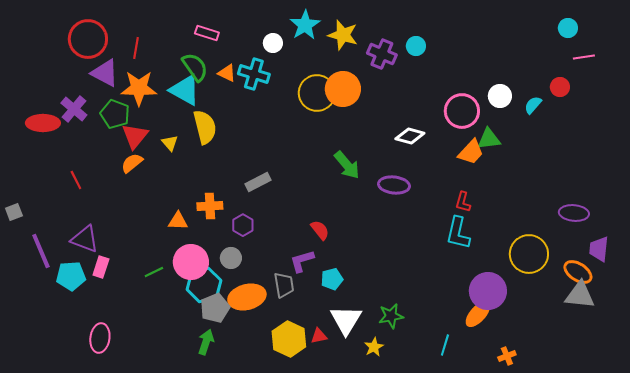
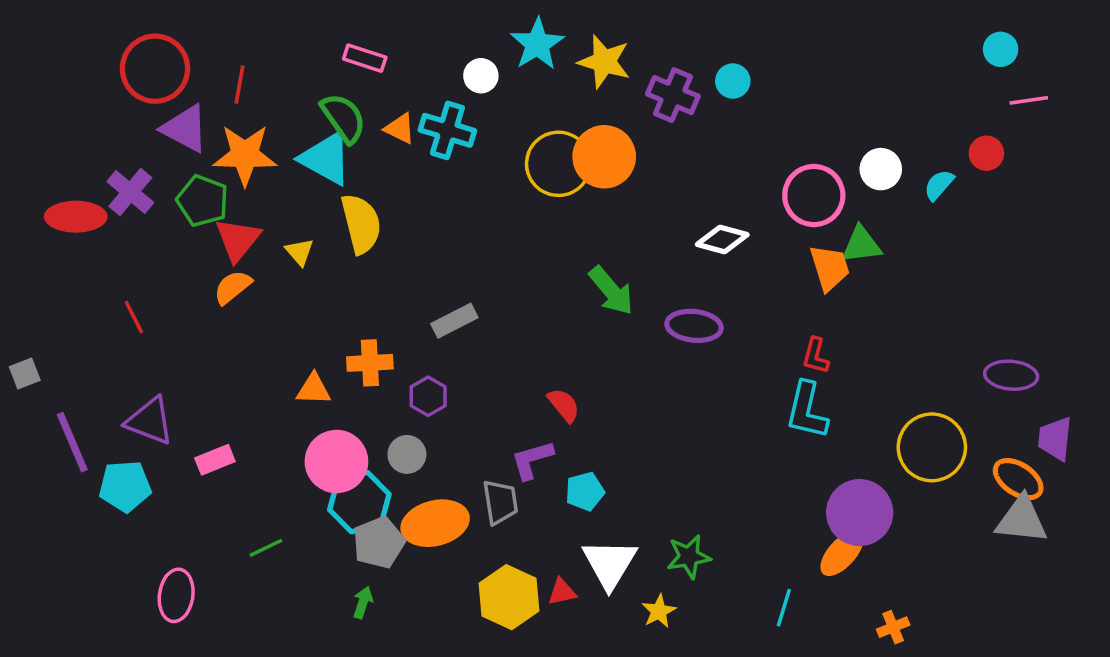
orange trapezoid: (471, 152) -> (830, 268), turned -60
pink rectangle: (101, 267) -> (215, 460), moved, turned 50
green line: (154, 272) -> (266, 548), moved
green arrow: (206, 342) -> (363, 602), size x0.7

